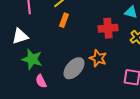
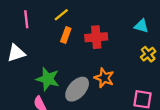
red cross: (108, 28) -> (96, 37), moved
green star: (32, 59) -> (48, 79), moved

